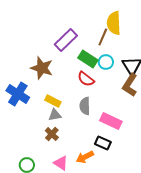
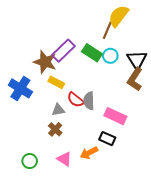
yellow semicircle: (114, 23) -> (119, 16), turned 40
purple rectangle: (66, 40) -> (63, 51), moved
red semicircle: (86, 79) -> (76, 100), moved
yellow rectangle: (53, 101) -> (56, 82), moved

